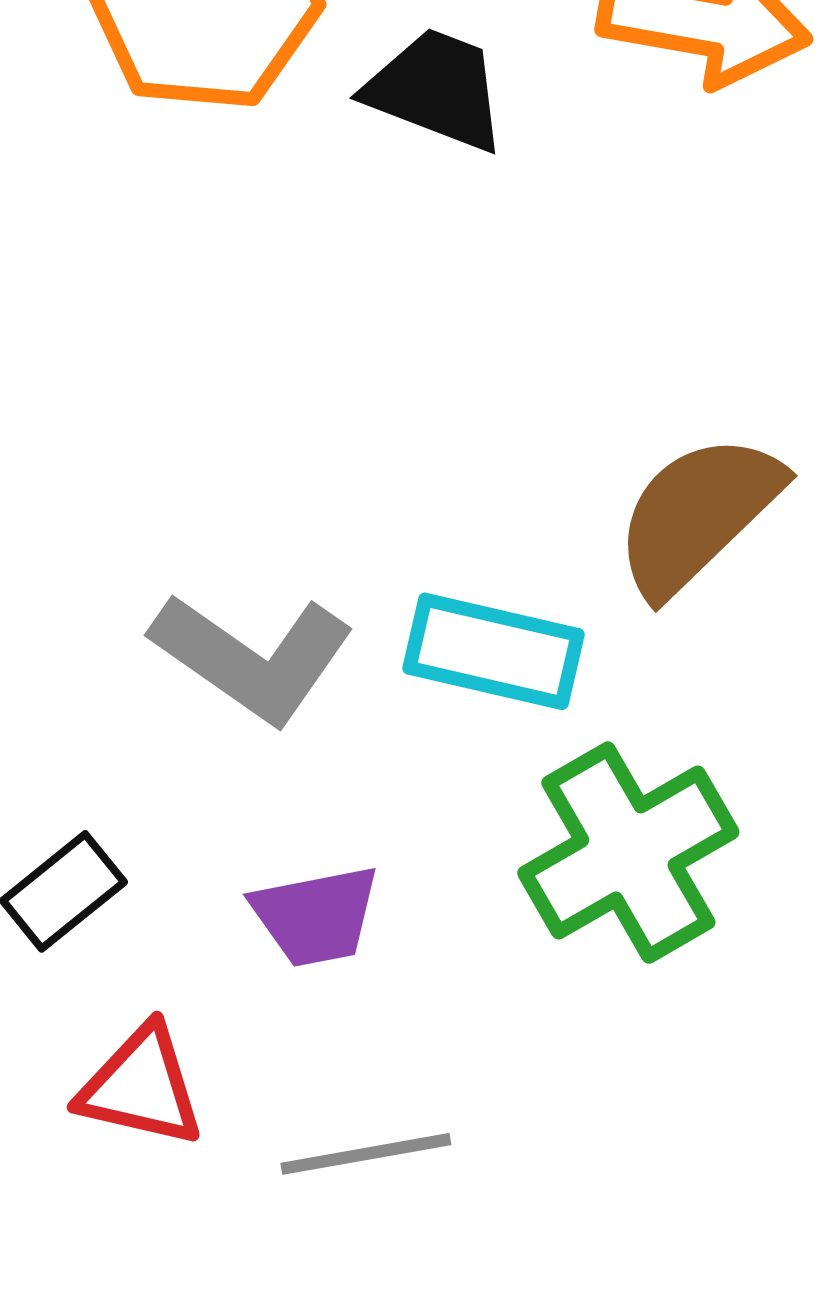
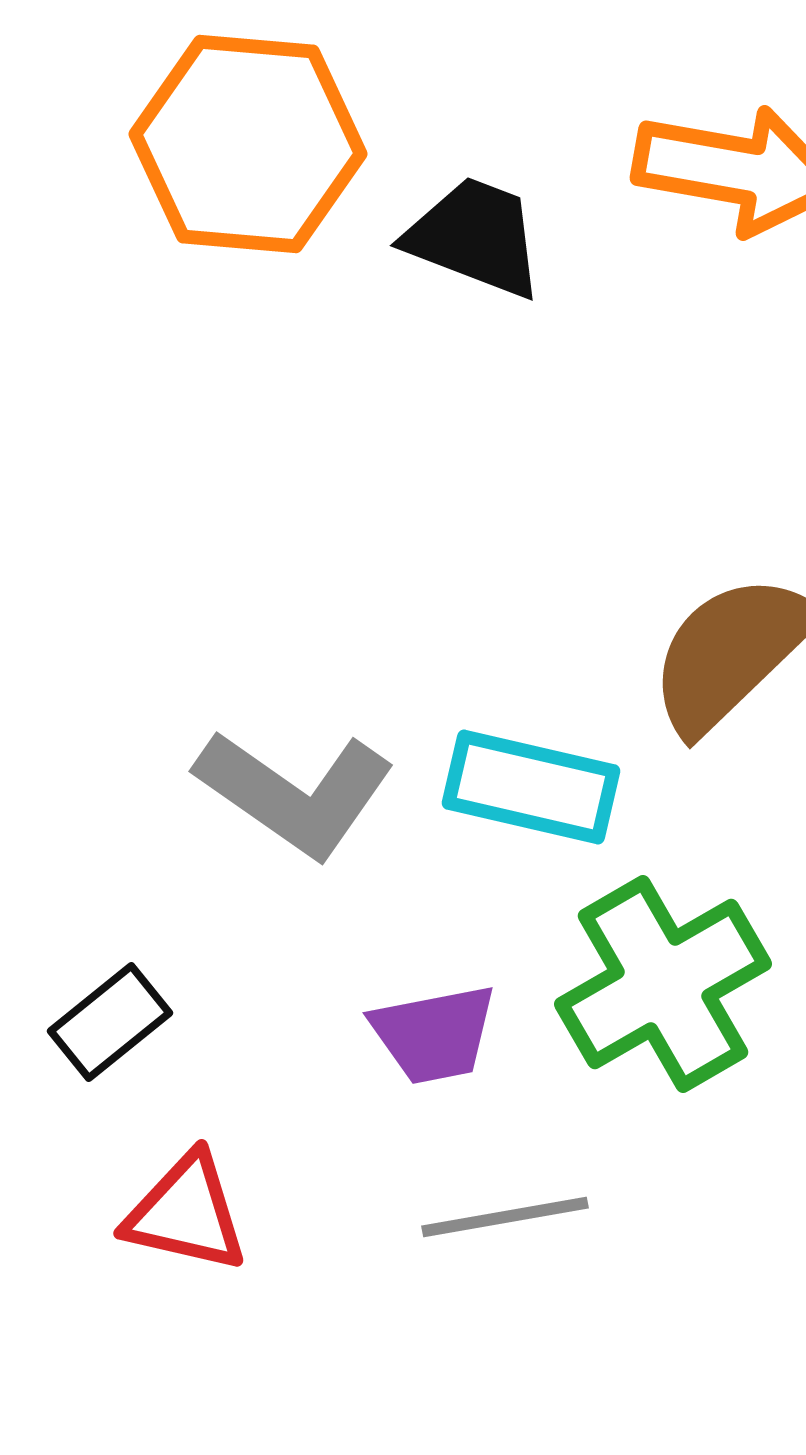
purple trapezoid: (316, 916) -> (434, 1034), moved
gray line: (366, 1154) -> (505, 1217), moved

